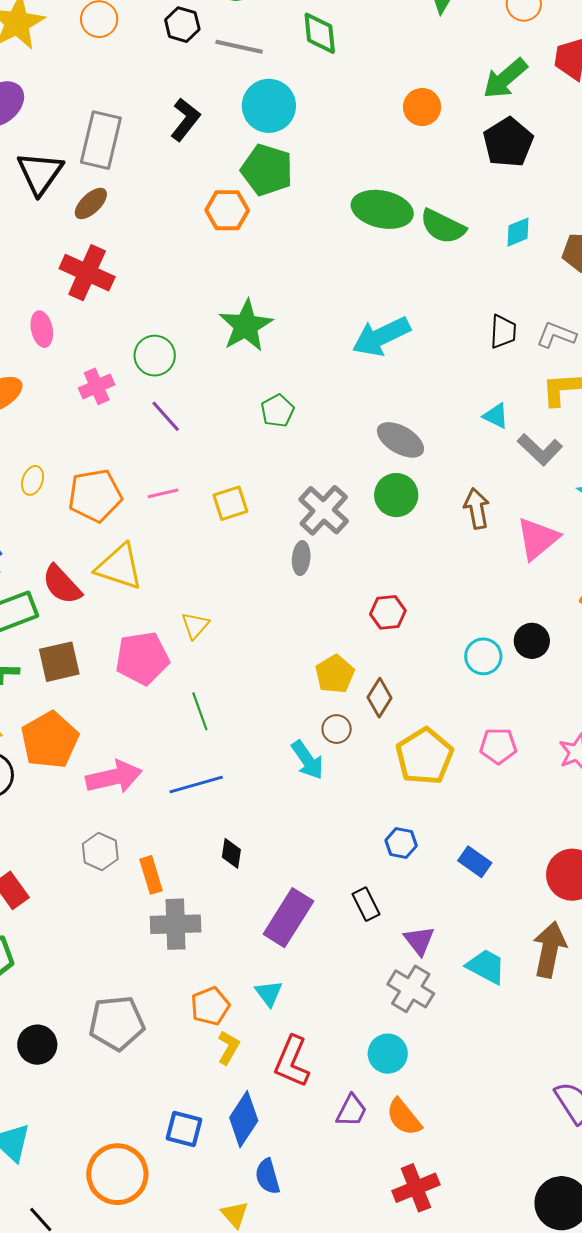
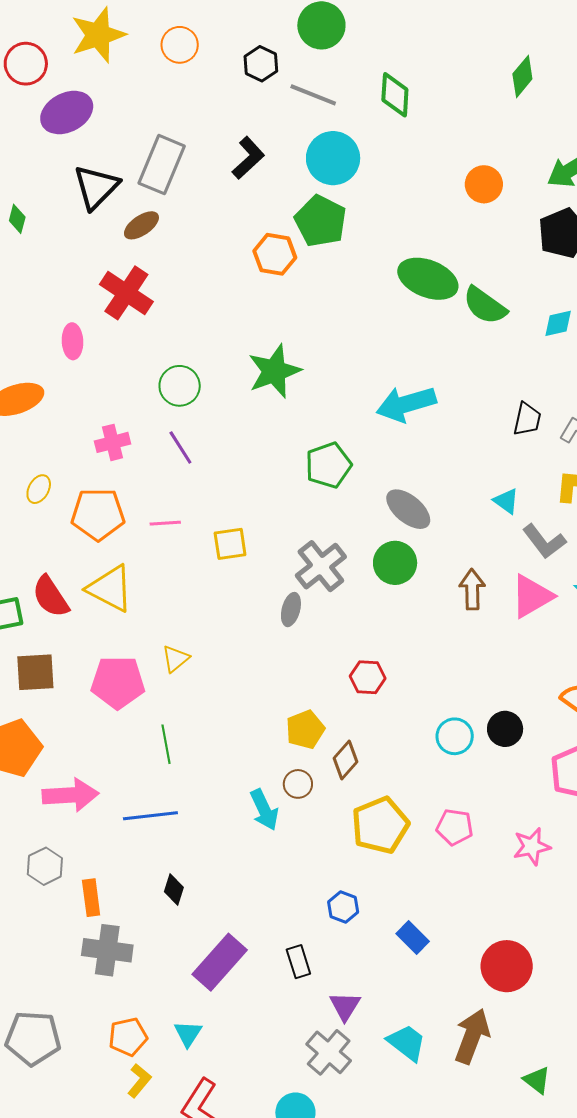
pink cross: (97, 386) -> (112, 442), moved
green pentagon: (277, 411) -> (328, 465), moved, size x1.4
pink triangle: (538, 539) -> (532, 596), moved

